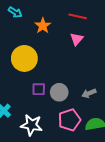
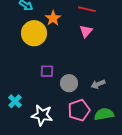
yellow circle: (24, 58) -> (34, 33), moved
purple square: (39, 89) -> (47, 71), moved

